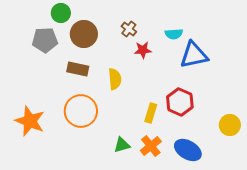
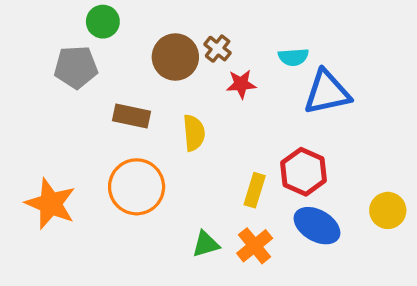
brown circle: (84, 34) -> (175, 57), moved
blue ellipse: (188, 150) -> (317, 226), moved

